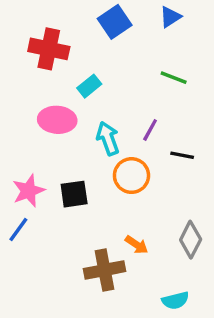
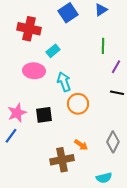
green line: (174, 78) -> (103, 46), turned 70
purple line: (150, 130) -> (116, 67), moved
black line: (182, 155) -> (117, 93), moved

